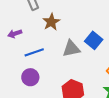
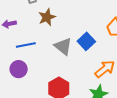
gray triangle: (71, 49) -> (63, 46), turned 42

